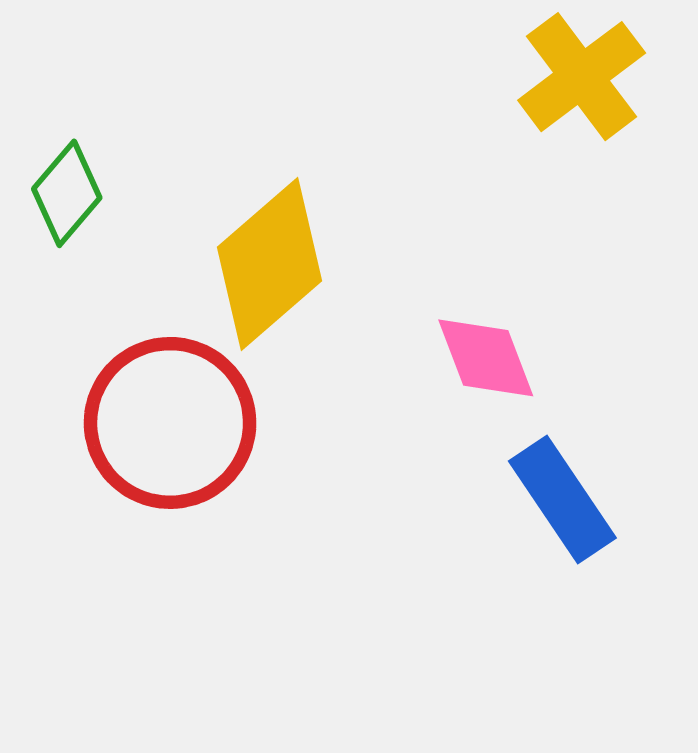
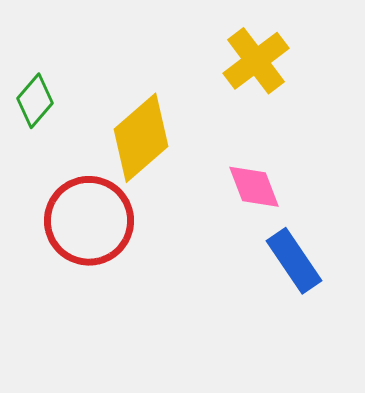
yellow cross: (582, 77) -> (256, 61), moved

